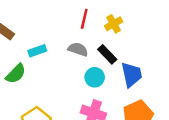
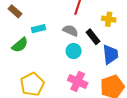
yellow cross: (114, 24) -> (109, 19), moved, turned 32
cyan circle: (95, 77) -> (74, 51), moved

